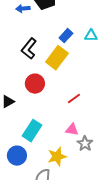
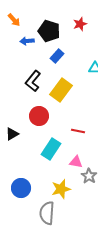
blue rectangle: (66, 36) -> (57, 56), moved
red line: (74, 99) -> (78, 131), turned 48
cyan rectangle: (32, 131) -> (51, 149), moved

